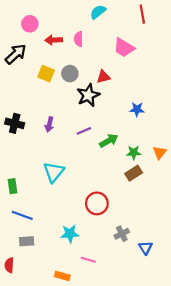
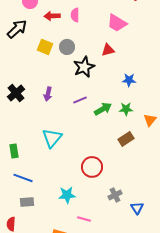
red triangle: (103, 77) -> (108, 50), moved
black cross: (15, 123) -> (16, 93), turned 36
green star: (134, 153) -> (126, 109), moved

